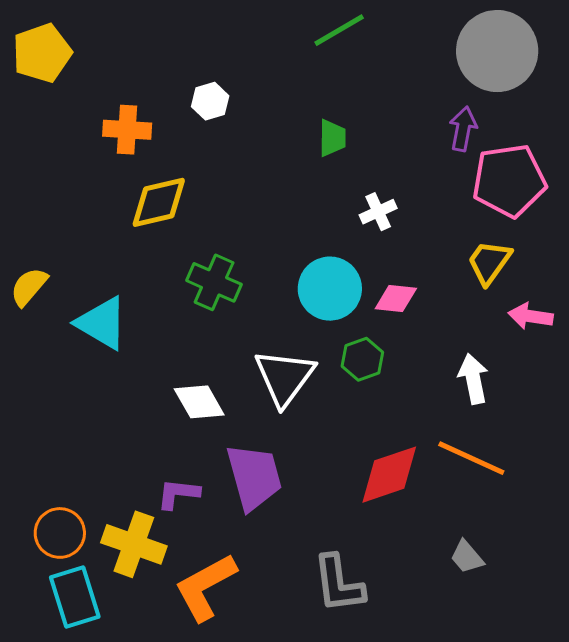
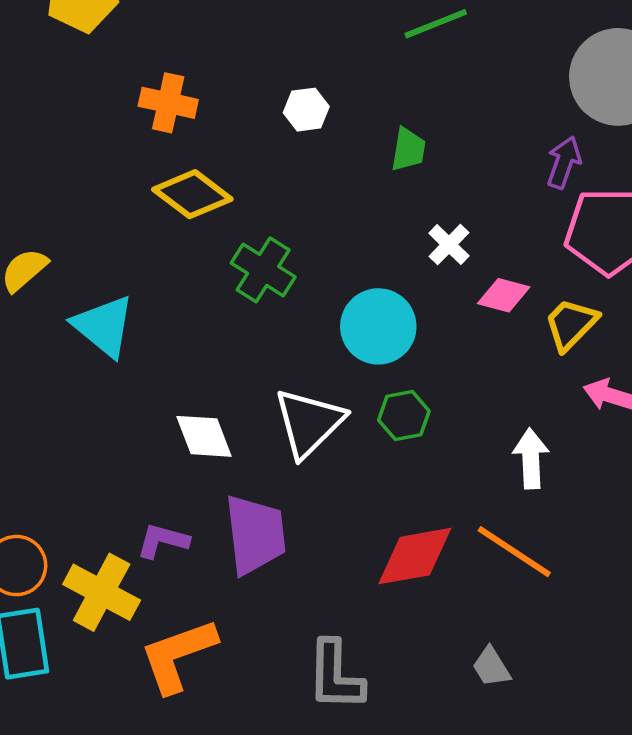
white hexagon: (210, 101) -> (306, 110), moved
yellow diamond: (159, 202) -> (192, 194), turned 42
white cross: (378, 212) -> (449, 245), turned -30
green cross: (214, 282) -> (263, 270), moved
pink diamond: (396, 299) -> (504, 295), moved

